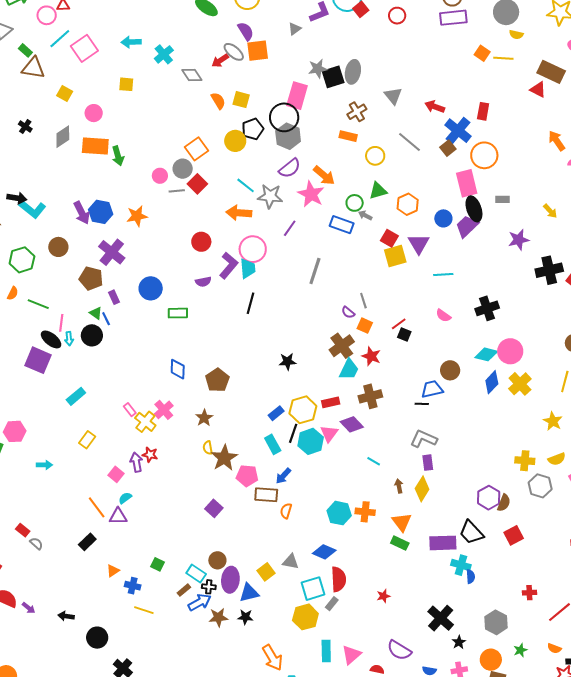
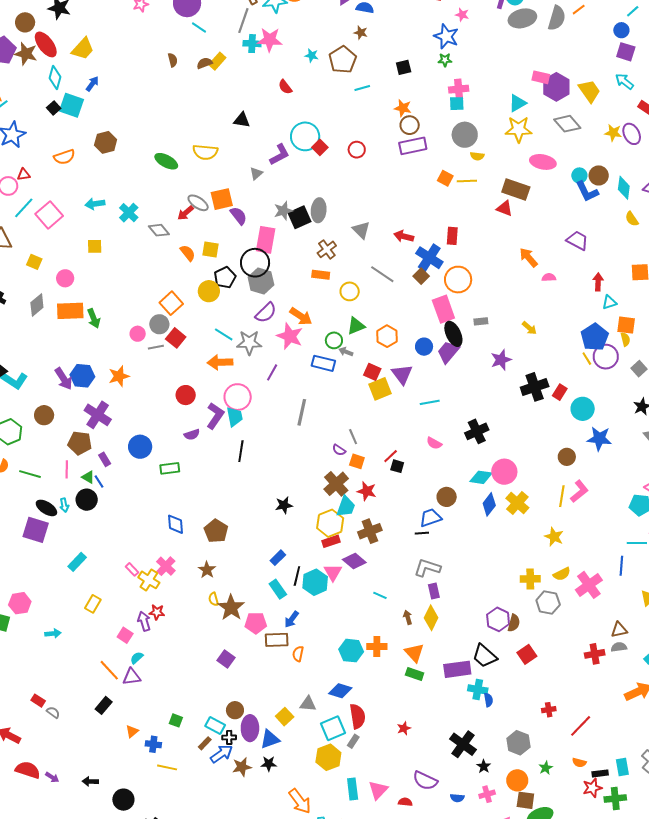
purple semicircle: (246, 31) -> (239, 216), moved
pink line: (61, 323) -> (67, 469), moved
yellow hexagon: (303, 410) -> (330, 523), moved

